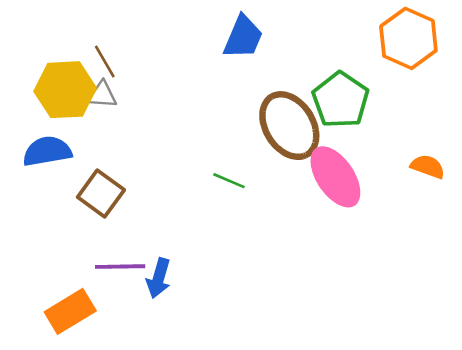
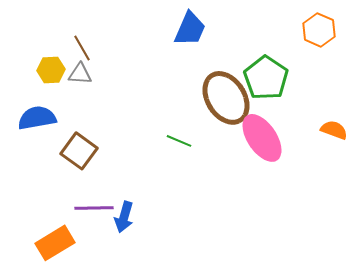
orange hexagon: (408, 38) -> (319, 30), size x0.7
yellow hexagon: (65, 90) -> (51, 70), size x0.6

